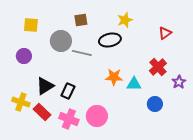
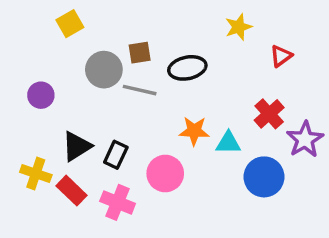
brown square: (81, 20) -> (140, 53), moved
yellow star: (125, 20) -> (238, 27), moved
yellow square: (31, 25) -> (70, 24), moved, turned -35
purple star: (179, 82) -> (305, 139), size x1.5
blue circle: (155, 104) -> (264, 177), size x1.5
pink circle: (97, 116) -> (165, 174), moved

